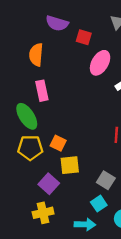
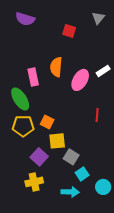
purple semicircle: (57, 23) -> (25, 19), moved
orange semicircle: (36, 55) -> (56, 67), moved
pink ellipse: (100, 63) -> (80, 80), moved
gray square: (106, 180) -> (71, 157), moved

